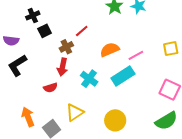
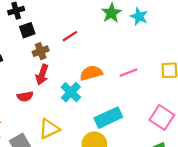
brown cross: (66, 47) -> (41, 51), moved
orange semicircle: (110, 50) -> (91, 73), moved
cyan rectangle: (123, 76) -> (108, 118), moved

